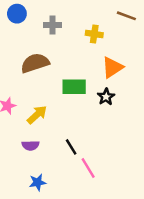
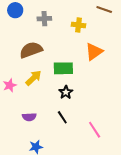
black star: (106, 97) -> (66, 92), moved
yellow arrow: (37, 115) -> (34, 78), moved
pink line: (88, 168) -> (95, 130), moved

